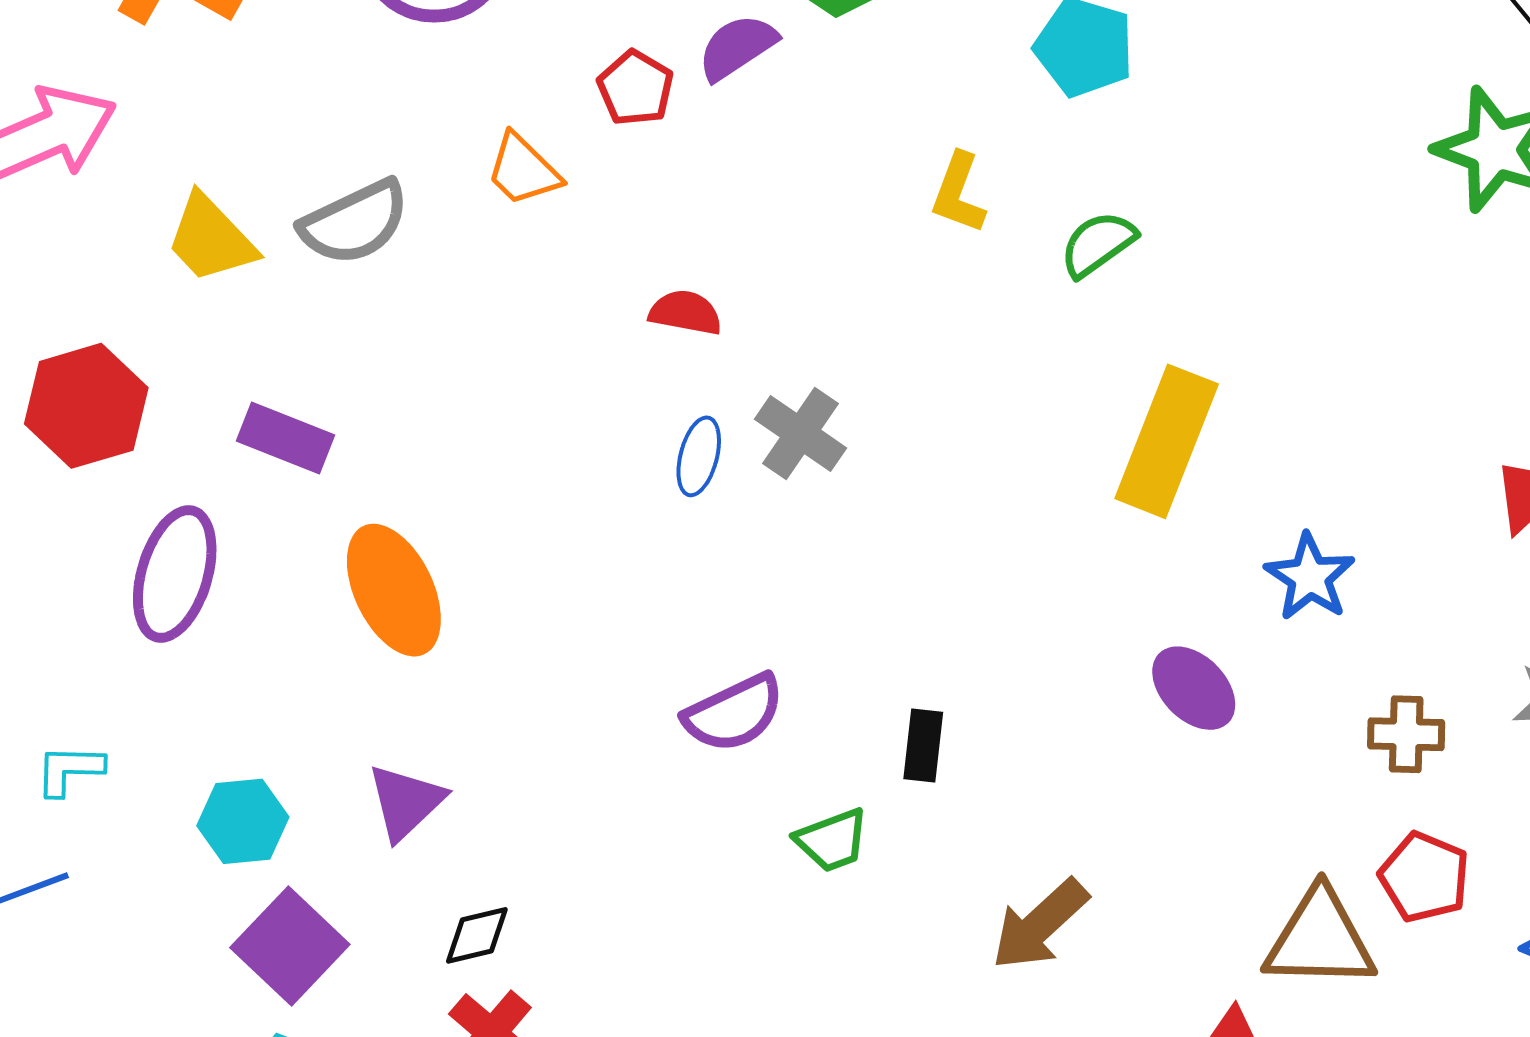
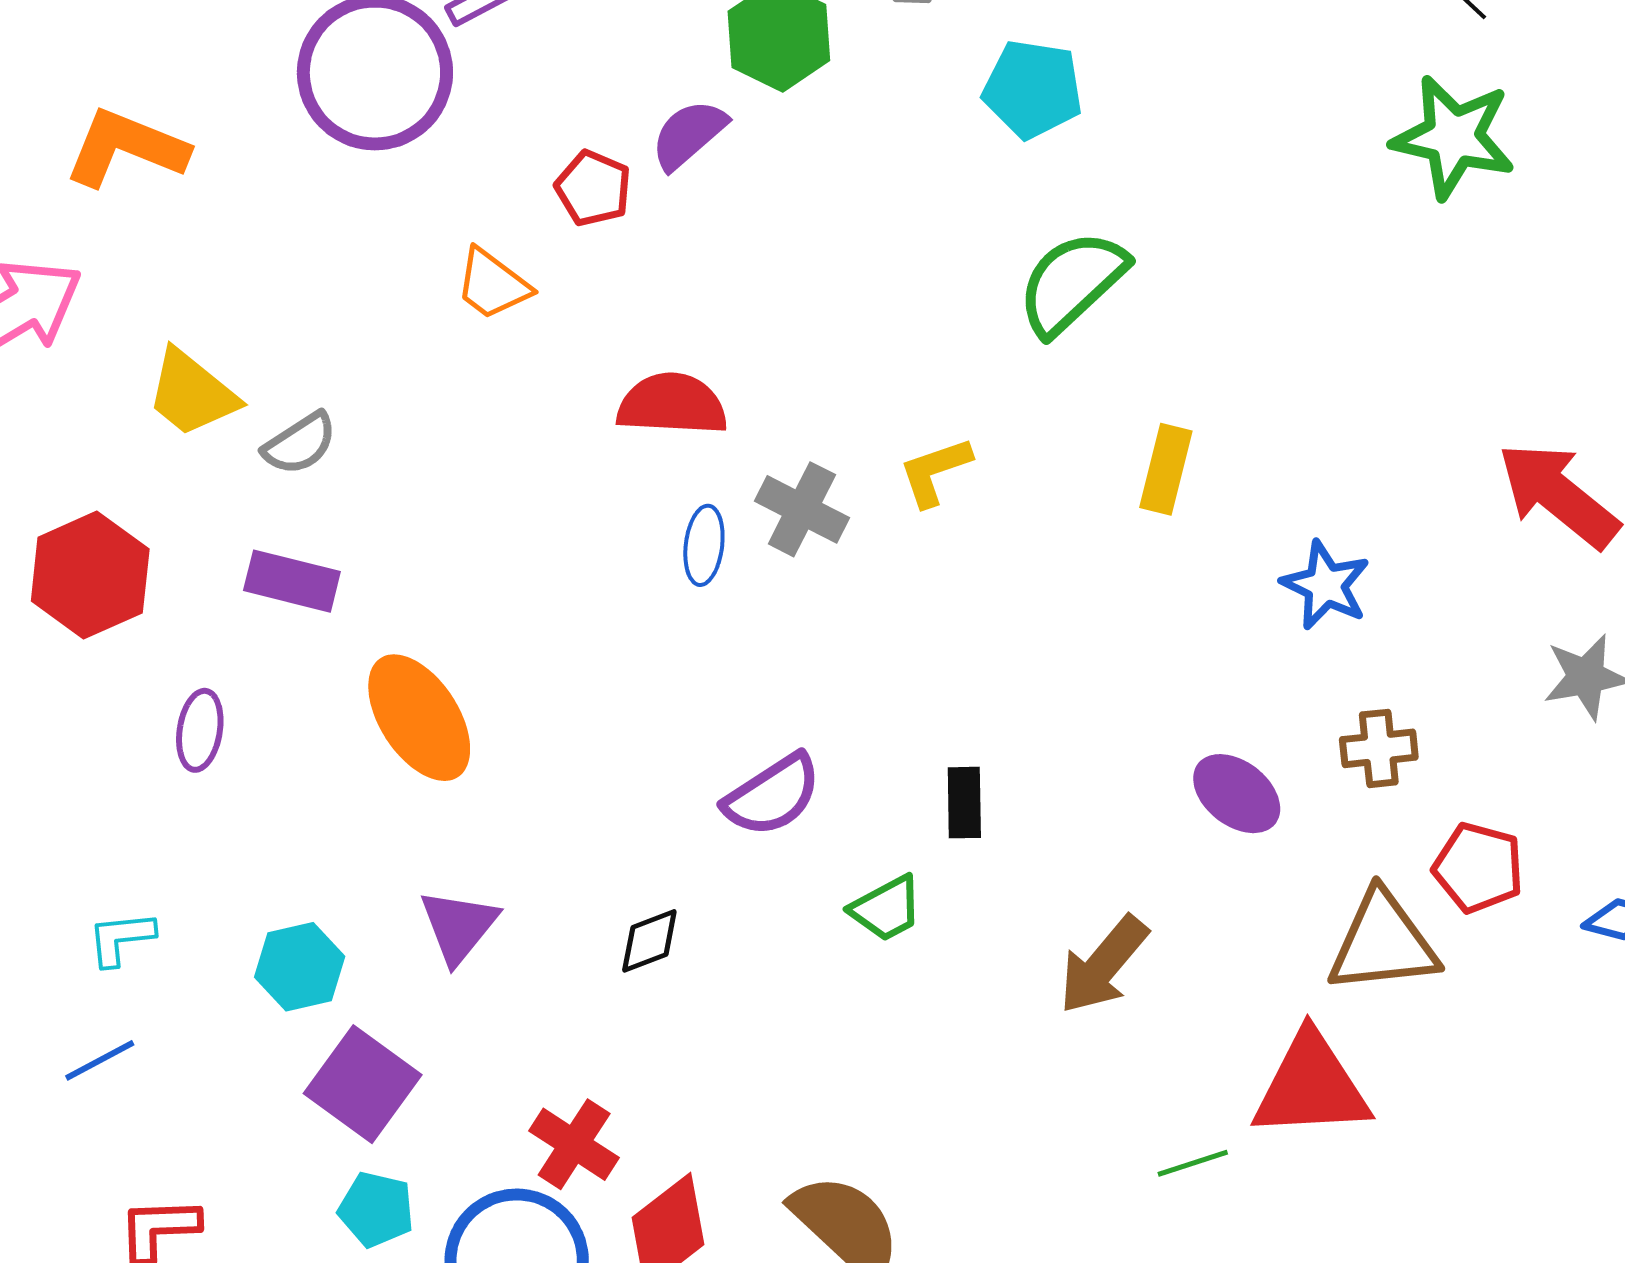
yellow L-shape: (958, 193) -> (935, 471), moved, turned 58
gray semicircle: (355, 222) -> (300, 444), moved, size x0.7
green semicircle: (1098, 244) -> (1072, 283), size x1.5
red semicircle: (685, 313) -> (672, 404), size x1.5
yellow rectangle: (1167, 441) -> (1166, 469), size x0.6
purple ellipse: (175, 574) -> (200, 730), size x0.6
purple ellipse: (1194, 688) -> (1237, 794), moved
brown cross: (1406, 734) -> (1379, 748), moved
black diamond: (477, 935) -> (649, 941), moved

